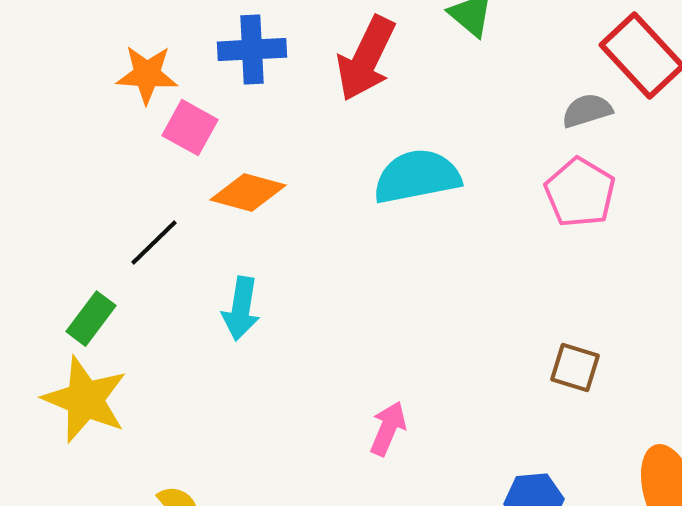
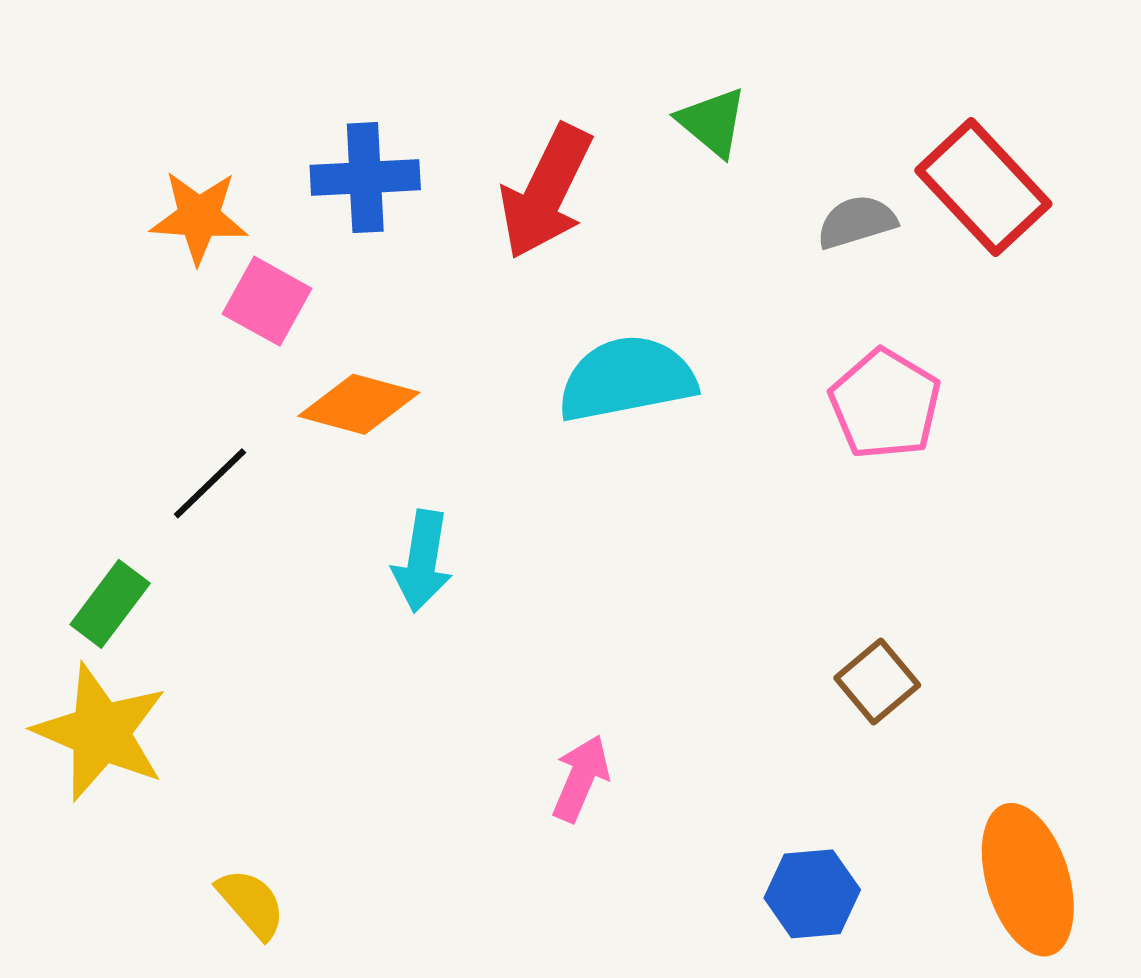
gray semicircle: (587, 111) -> (857, 222), moved
cyan arrow: (241, 309) -> (422, 561), moved
brown square: (575, 368) -> (877, 682), turned 33

